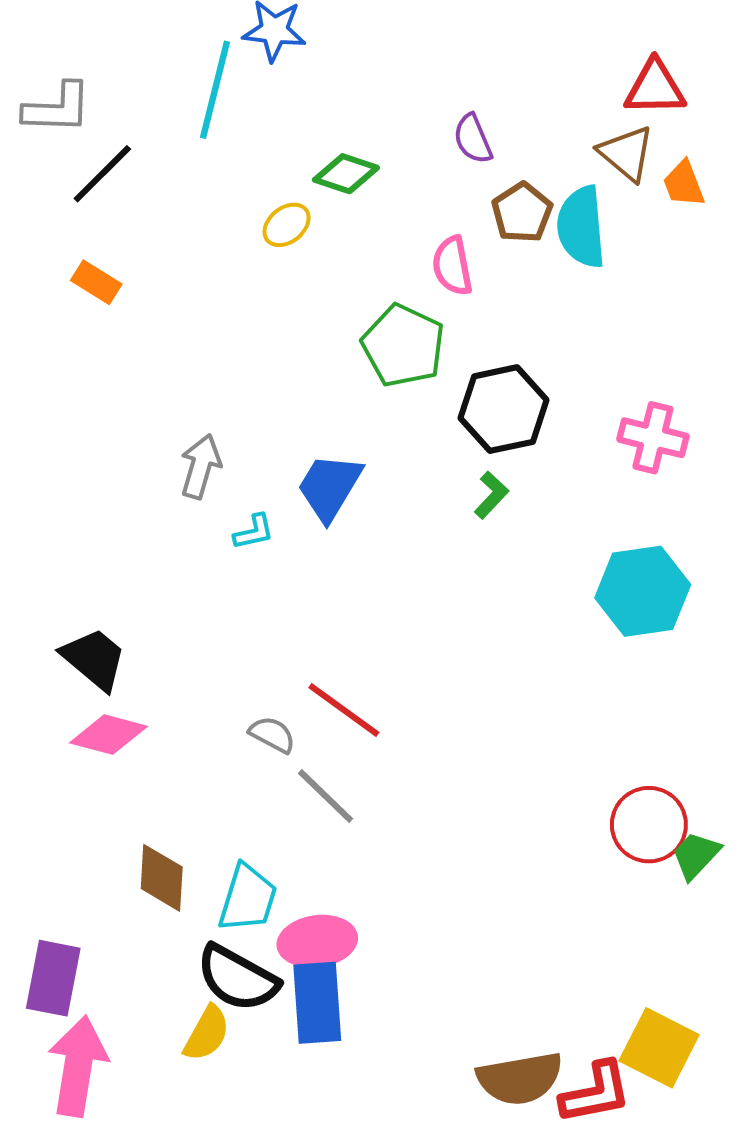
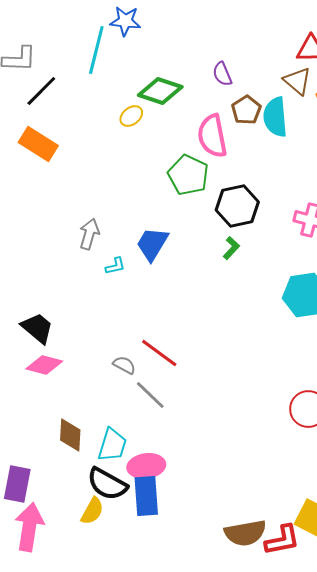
green diamond: (346, 174) -> (160, 91), size x1.4
pink semicircle: (452, 266) -> (212, 136), size x1.5
orange rectangle: (96, 282) -> (38, 144), size x1.6

